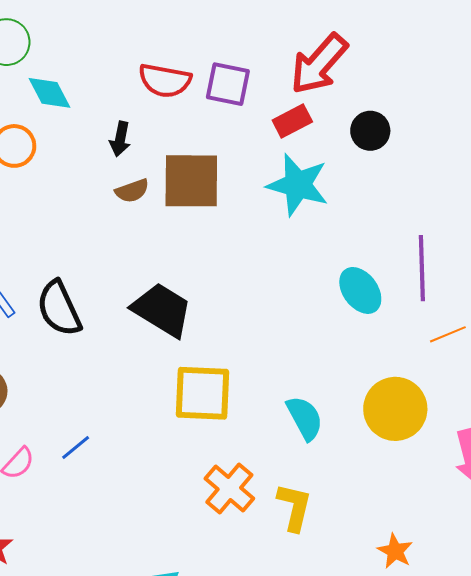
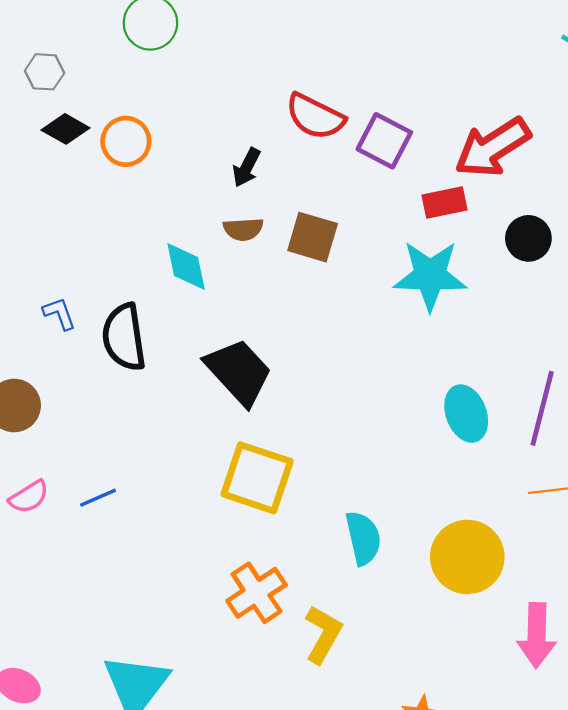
cyan diamond: (49, 93) -> (186, 267), moved
brown square: (191, 181) -> (313, 237), size x0.7
cyan star: (298, 185) -> (430, 276), turned -30

